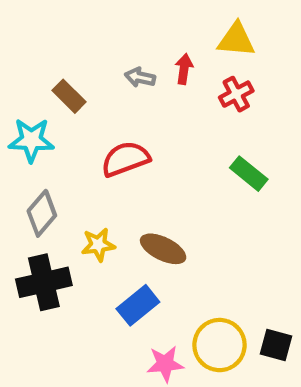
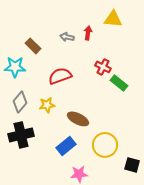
red cross: (236, 94) -> (103, 67), moved, turned -35
yellow star: (98, 245) -> (47, 105), moved
yellow circle: (219, 345) -> (105, 145), moved

